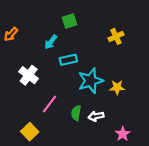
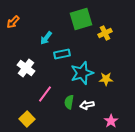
green square: (70, 21) -> (81, 19), moved, size x1.6
orange arrow: (11, 34) -> (13, 22), moved

